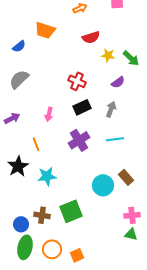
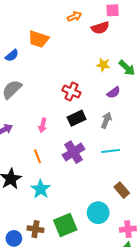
red semicircle: (91, 37) -> (100, 28), moved
orange line: (36, 144) -> (38, 156), moved
cyan star: (47, 176) -> (41, 189), turned -30
cyan circle: (103, 185) -> (98, 213), moved

